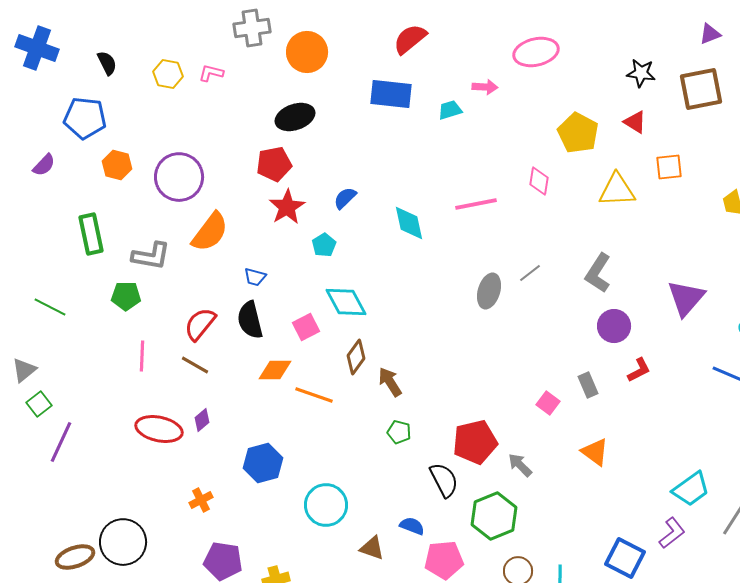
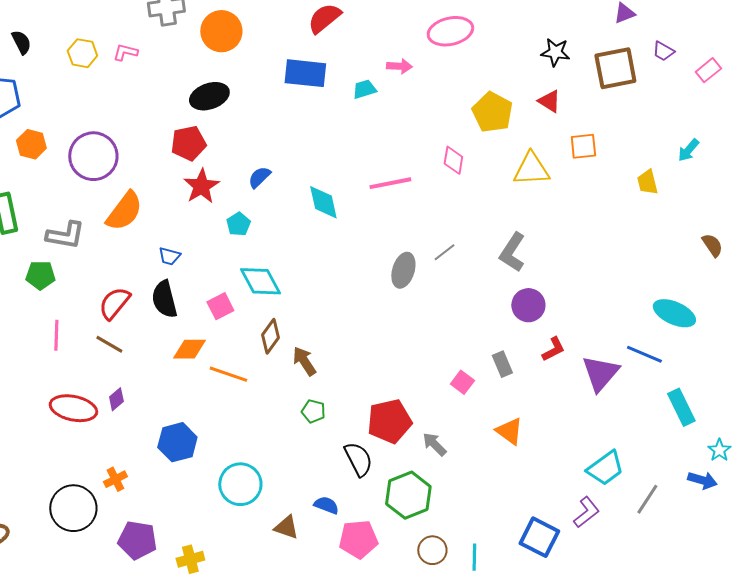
purple triangle: (686, 298) -> (600, 373), moved
black circle: (123, 542) -> (73, 508), moved

